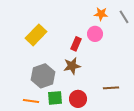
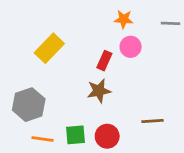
orange star: (101, 14) -> (124, 19), moved
gray line: (124, 17) -> (170, 23), turned -56
gray hexagon: (43, 76) -> (29, 105), moved

